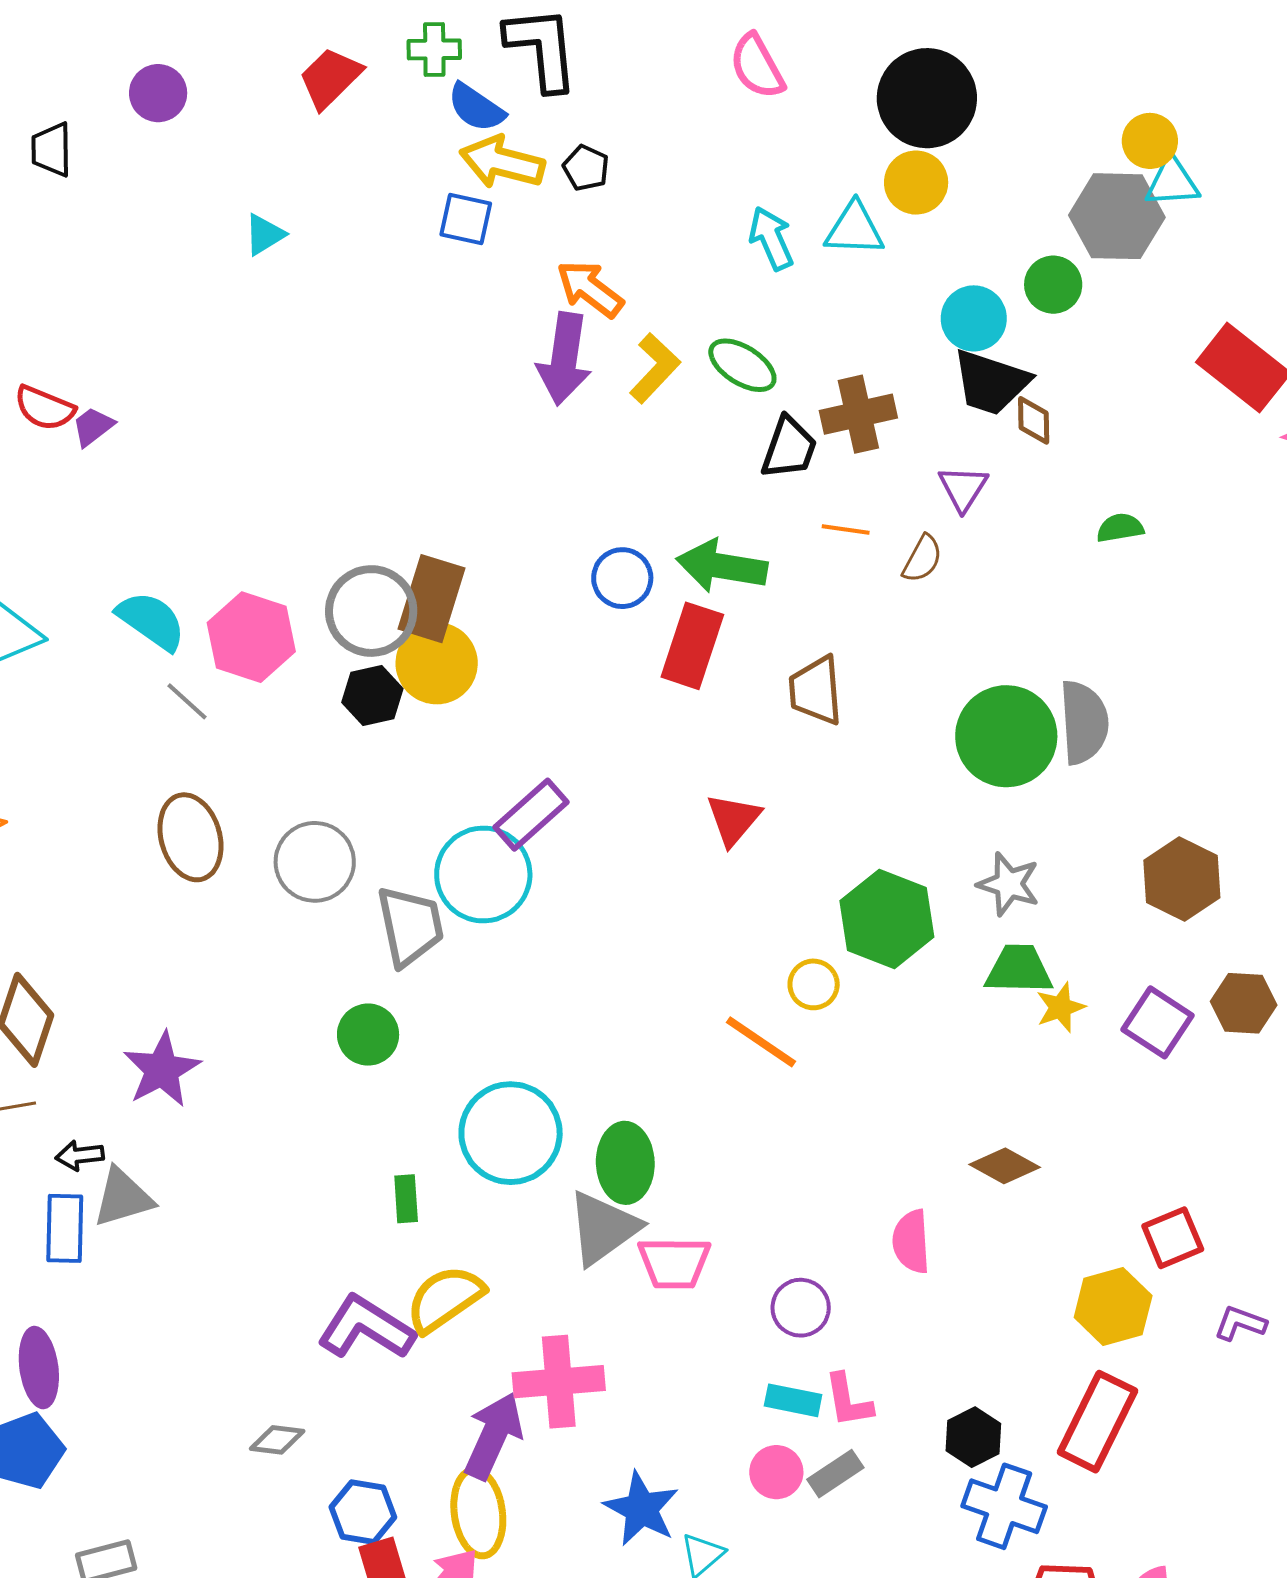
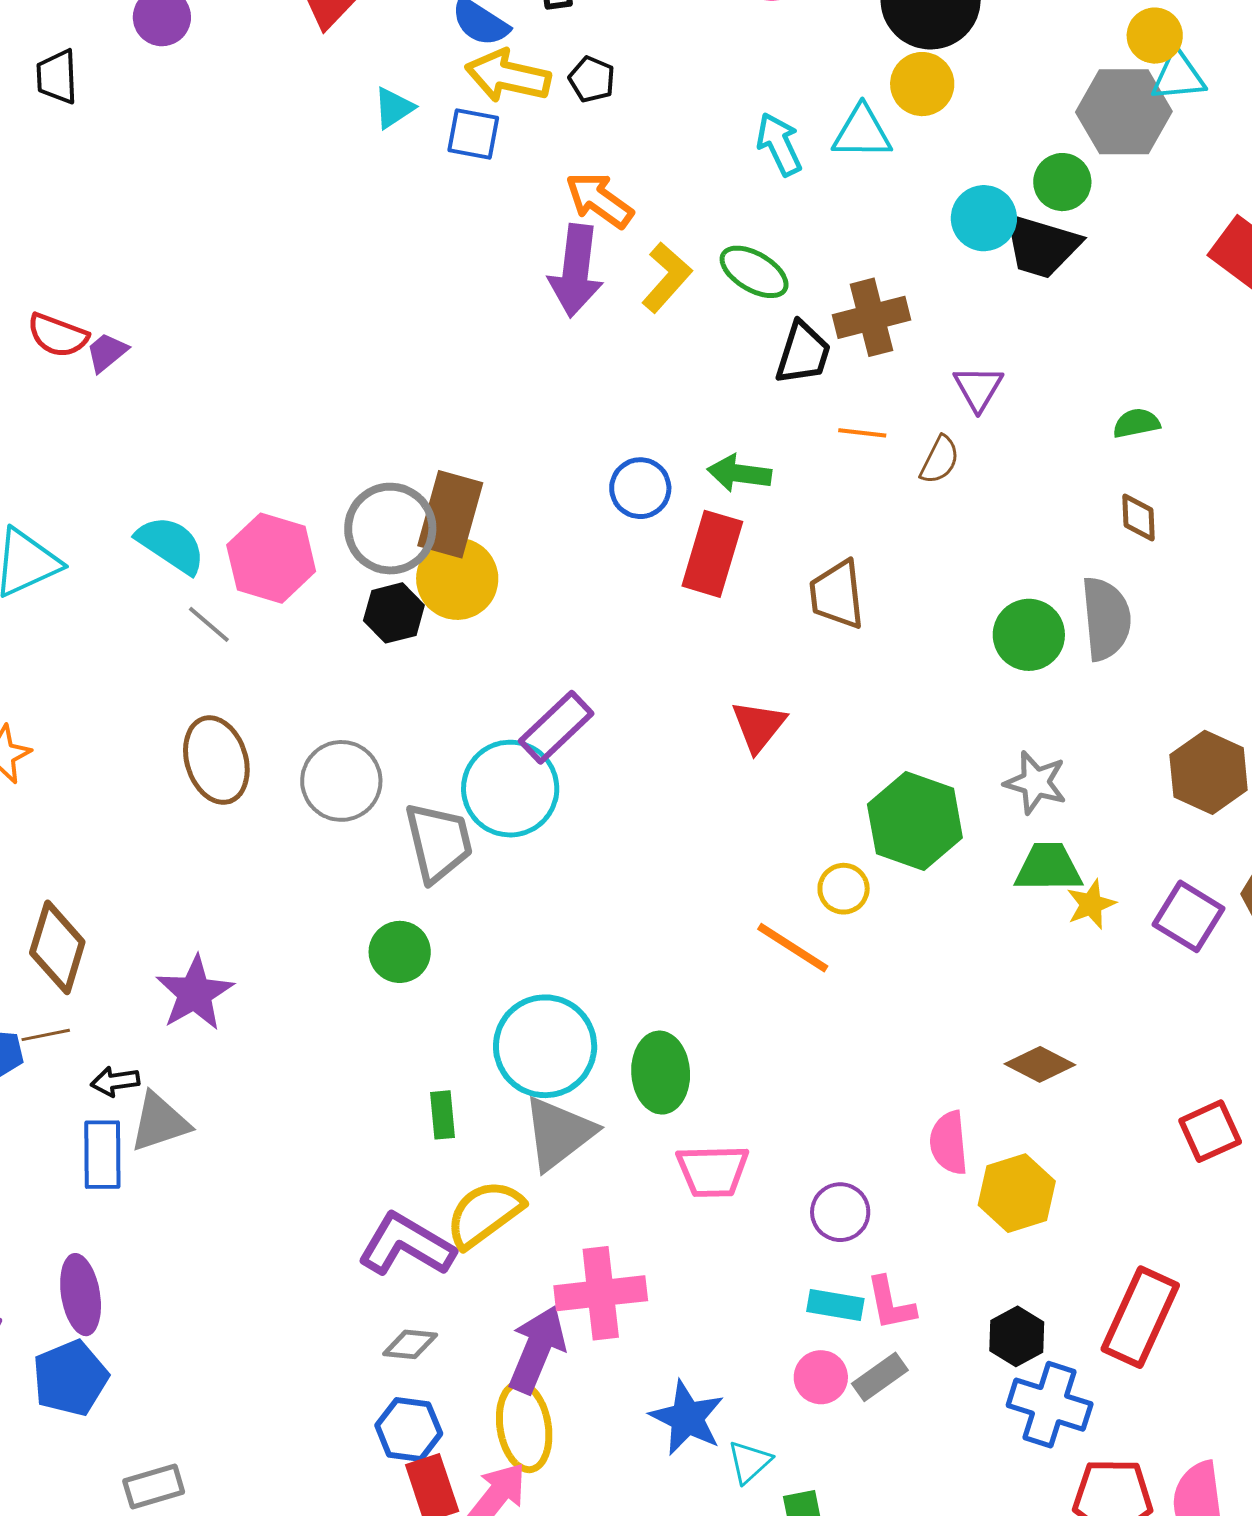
cyan triangle: (264, 235) -> (394, 108), moved
black trapezoid: (991, 382) -> (1041, 246), moved
brown diamond: (1034, 420) -> (1138, 517), moved
green arrow: (722, 566) -> (739, 473), size x0.7
green circle: (1006, 736) -> (1029, 635), size x0.7
gray triangle: (603, 1228) -> (559, 1133), moved
yellow hexagon: (1113, 1307) -> (1017, 1193), moved
gray diamond: (277, 1440) -> (410, 1344), moved

